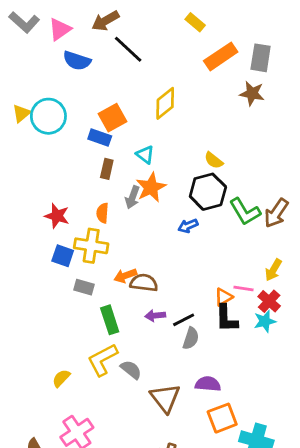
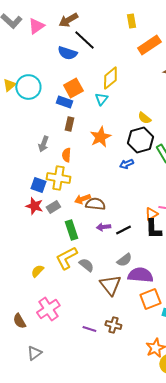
yellow rectangle: (195, 22) -> (131, 21), turned 40
blue semicircle: (77, 61) -> (67, 53), moved
cyan triangle: (145, 155) -> (101, 99), moved, turned 32
gray arrow: (132, 197) -> (43, 144), moved
red star: (57, 216) -> (34, 206), moved
gray rectangle: (84, 287) -> (53, 207), turned -48
gray semicircle: (191, 338) -> (124, 260), moved, turned 35
purple semicircle: (208, 384) -> (140, 275), size x1.4

